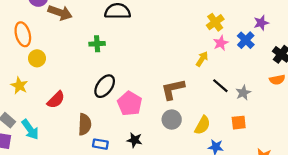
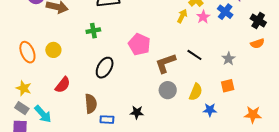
orange ellipse: (23, 34) -> (27, 52), moved
yellow circle: (37, 58) -> (53, 50), moved
yellow arrow: (202, 59) -> (182, 16), moved
yellow star: (19, 86) -> (24, 88), moved
black line: (220, 86) -> (194, 55), moved
pink pentagon: (130, 104) -> (139, 44), moved

